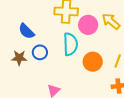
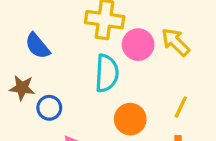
blue circle: (40, 52) -> (49, 108), moved
orange circle: (93, 62) -> (130, 119), moved

